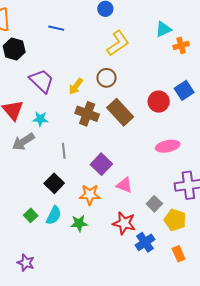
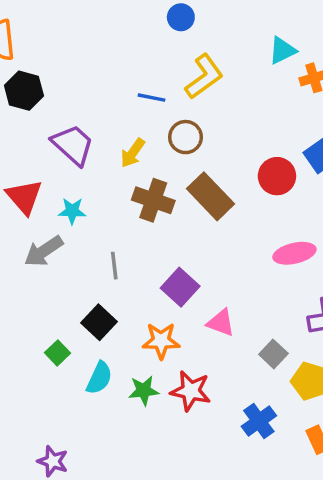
blue line: (56, 28) -> (152, 98), moved
green square: (31, 215) -> (58, 353), moved
red star: (124, 223) -> (191, 391), moved

